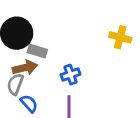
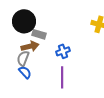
blue semicircle: (29, 104) -> (25, 72), moved

